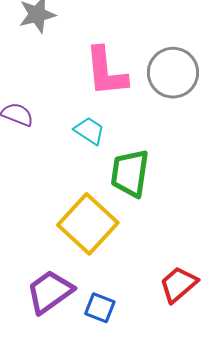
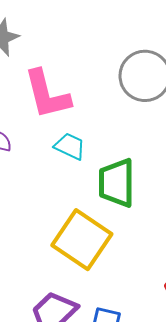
pink L-shape: (106, 72) -> (47, 94), moved

